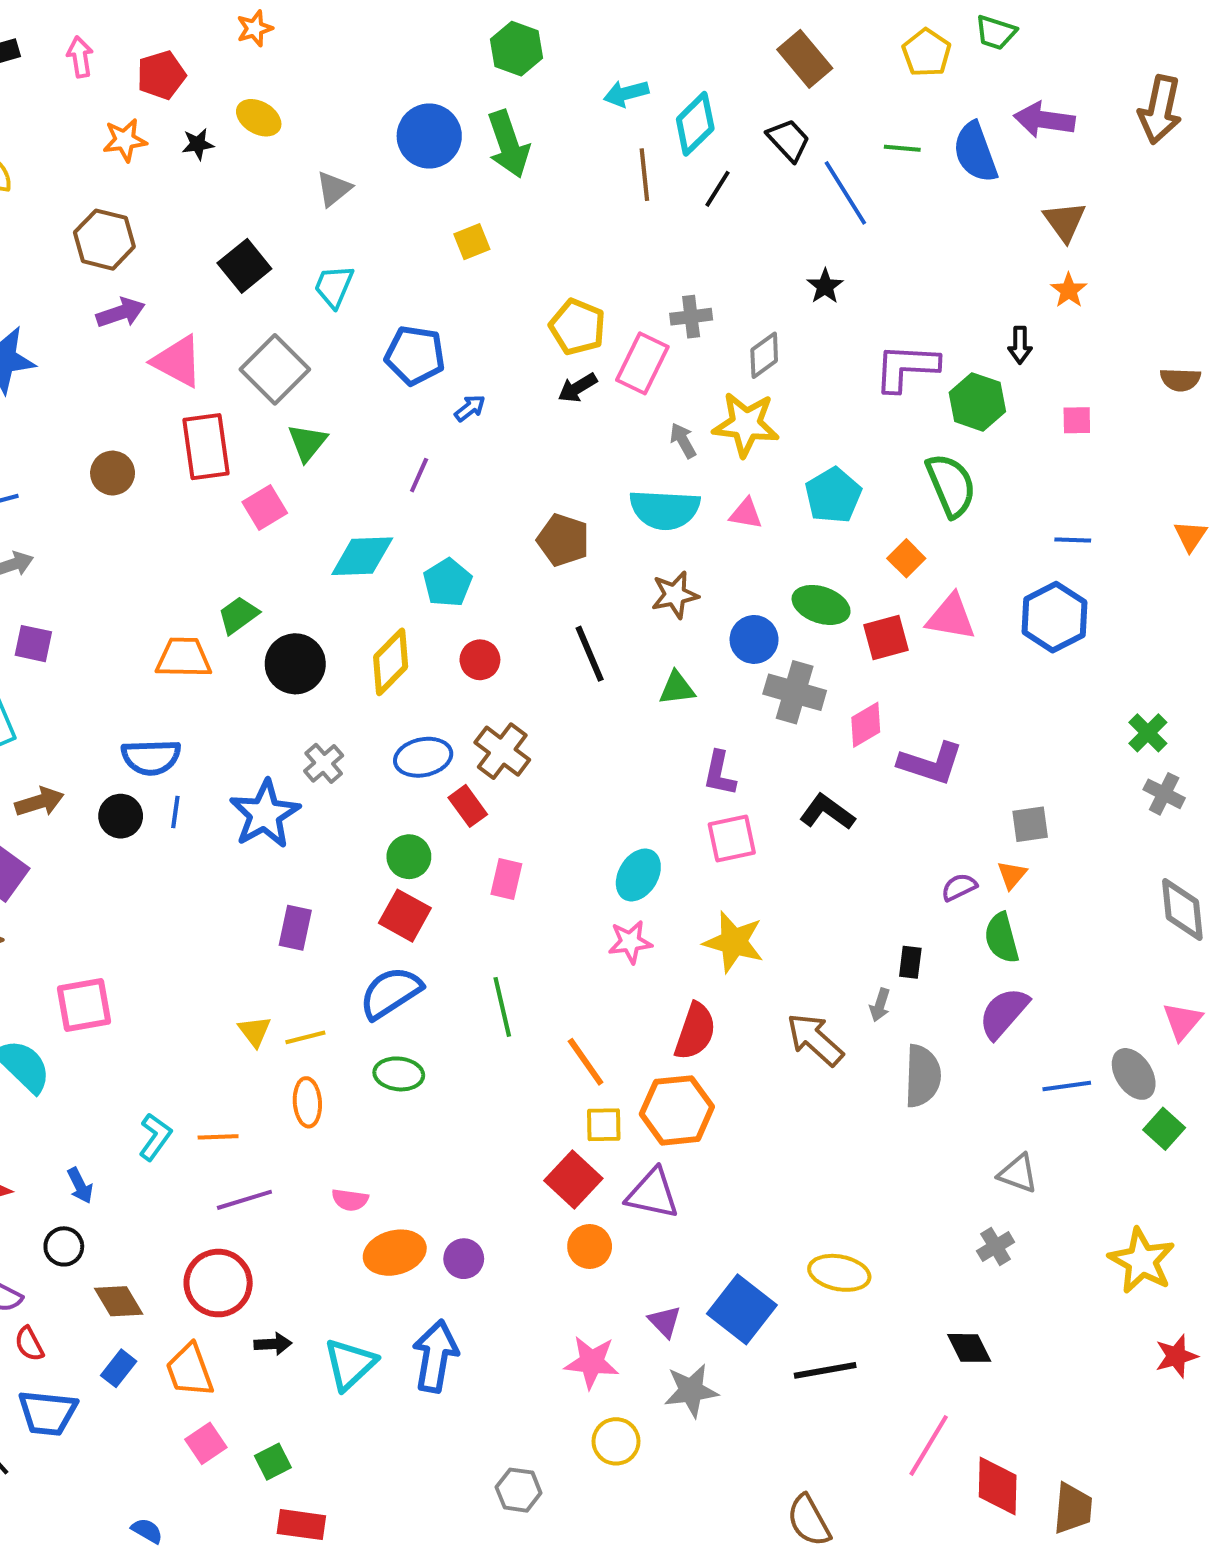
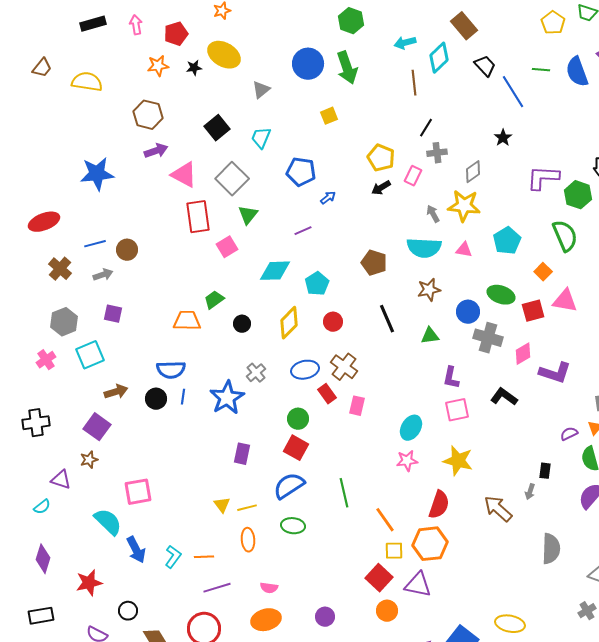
brown rectangle: (805, 59) -> (464, 26), moved
yellow ellipse: (259, 118) -> (224, 55), size x1.5
black line: (717, 189) -> (426, 128), moved
pink rectangle: (642, 363) -> (413, 176), size x0.7
brown circle: (113, 473) -> (127, 250), moved
purple line: (419, 475) -> (303, 231), turned 42
black circle: (295, 664) -> (242, 324), size x0.6
pink rectangle: (506, 879) -> (357, 406), moved
gray semicircle: (923, 1076) -> (551, 549), moved
blue arrow: (80, 1186) -> (136, 550), moved, size x1.5
orange ellipse: (395, 1253) -> (266, 620), moved

